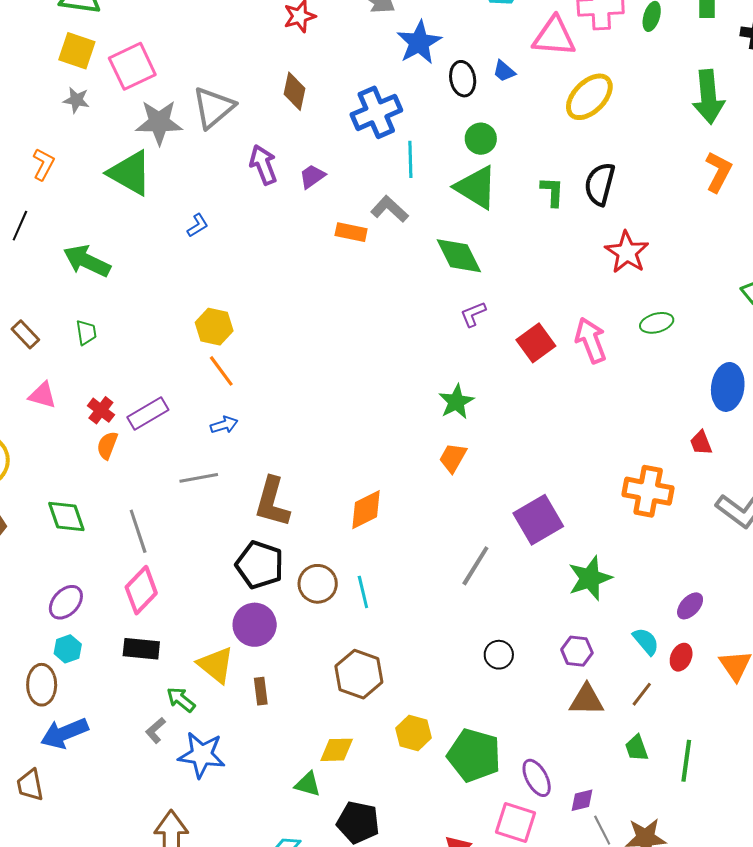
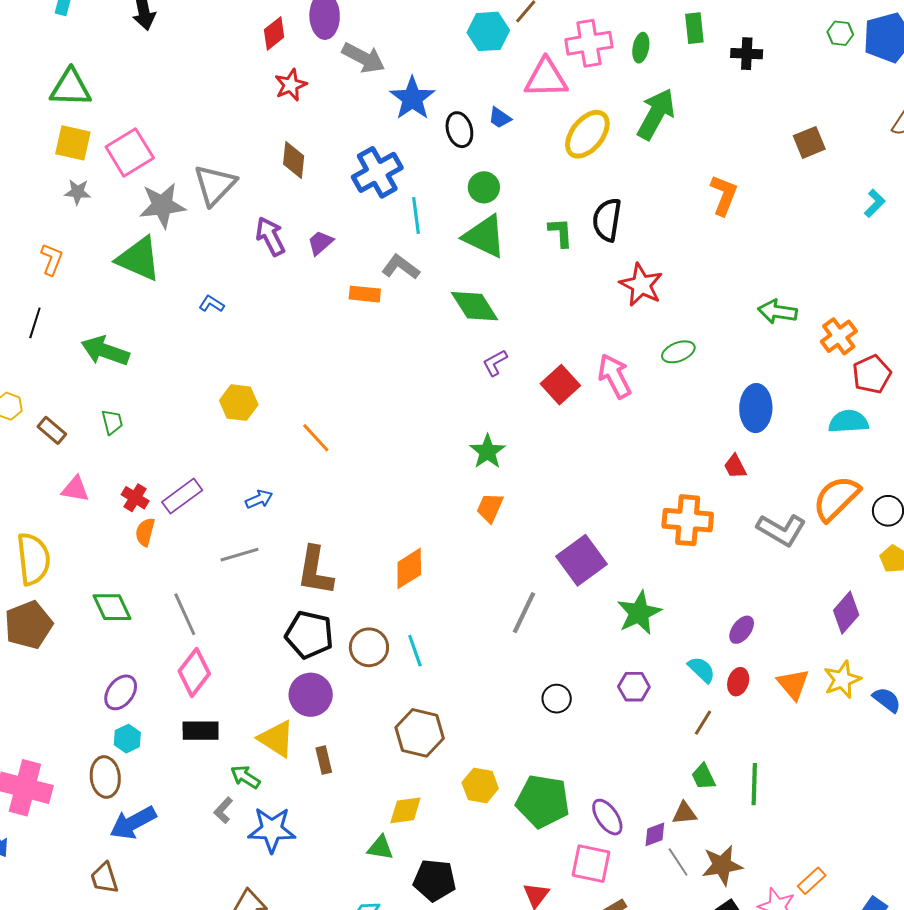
green arrow: (708, 97) -> (656, 114), moved, turned -140
blue L-shape: (198, 225) -> (212, 304), turned -110
orange line: (221, 371) -> (316, 438), moved
brown triangle: (587, 700) -> (684, 813), moved, size x0.7

